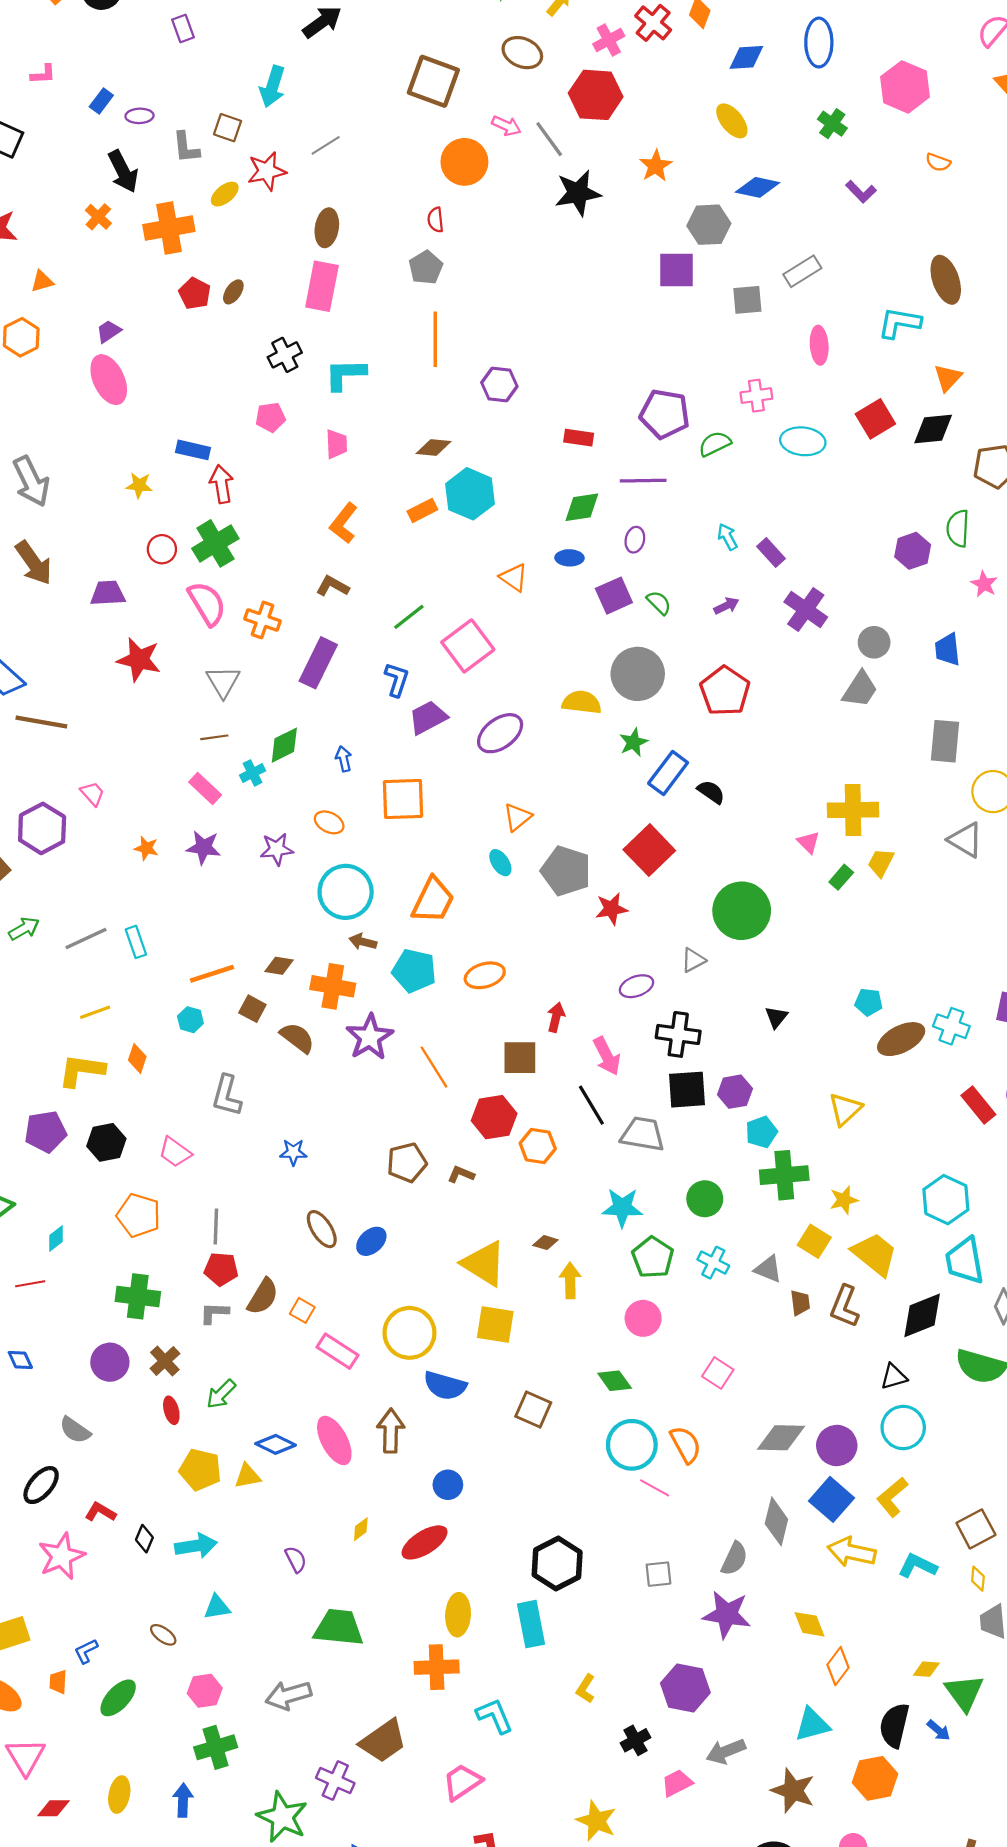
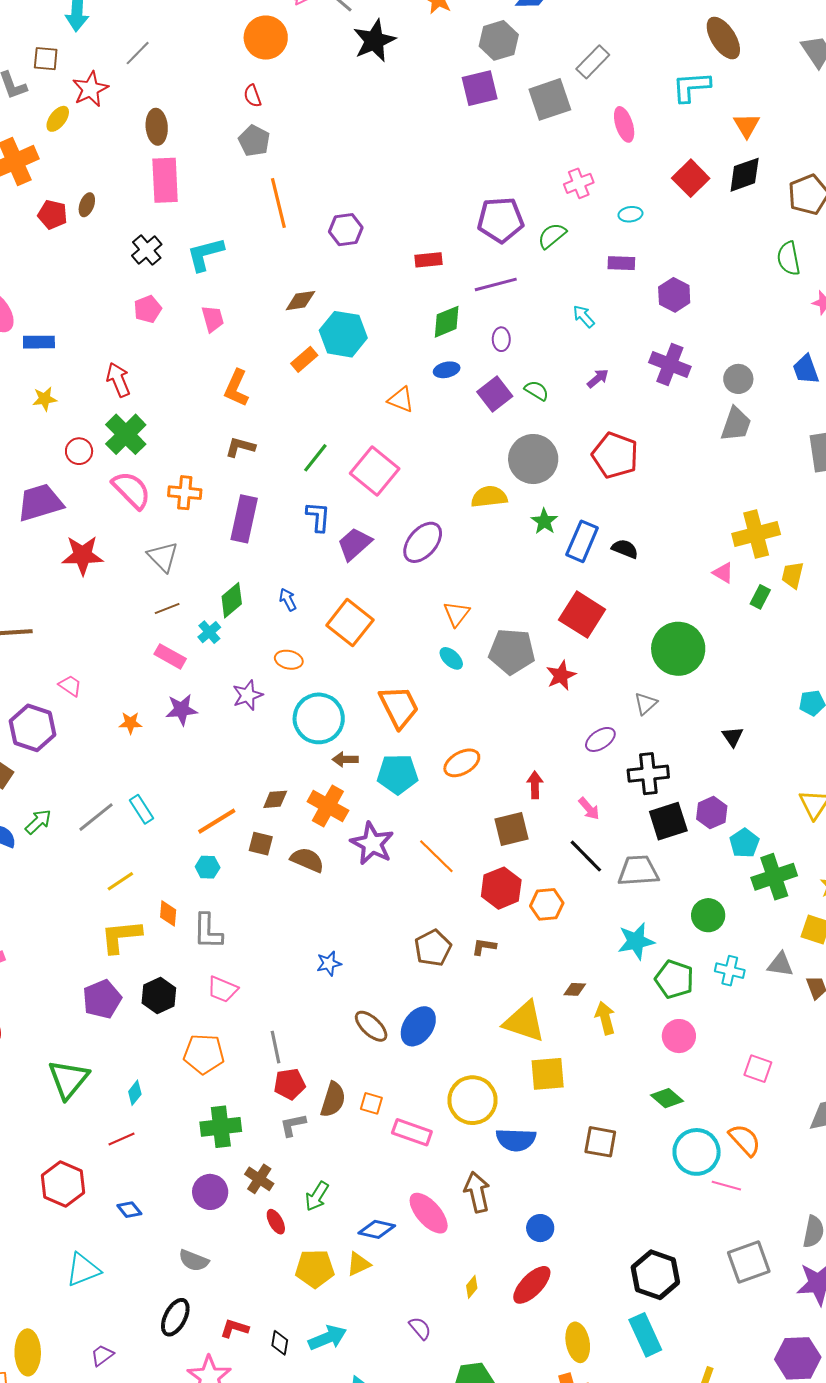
gray square: (747, 300) -> (550, 99), size x1.4
cyan ellipse: (803, 441) -> (630, 214), size x0.6
blue rectangle: (193, 450) -> (39, 342), moved
purple hexagon: (913, 551) -> (674, 295), moved
purple rectangle: (771, 552) -> (621, 263), moved, turned -32
purple trapezoid: (108, 593) -> (40, 503), size x1.4
orange square: (403, 799) -> (350, 623), turned -36
orange trapezoid: (433, 900) -> (399, 707), turned -39
orange cross: (333, 986) -> (328, 806), turned 33
pink arrow: (607, 1056) -> (589, 809), size x0.7
gray L-shape: (227, 1096) -> (208, 931), moved
blue ellipse: (371, 1241) -> (418, 1026), size x1.4
gray square: (659, 1574) -> (749, 1262), size x1.6

